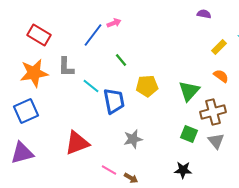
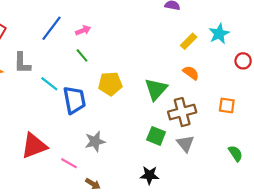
pink arrow: (114, 23) -> (83, 30), moved
pink line: (109, 170) -> (69, 163), moved

